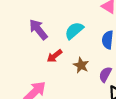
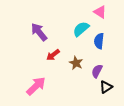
cyan semicircle: (74, 31) -> (81, 29), moved

